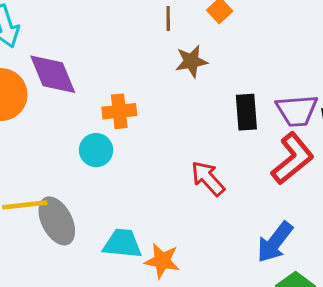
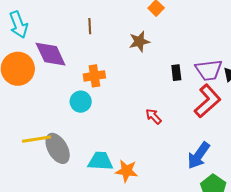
brown line: (168, 18) -> (90, 26), moved
black rectangle: (246, 112) -> (176, 73), size x0.7
red arrow: (208, 178) -> (153, 116), size x0.7

